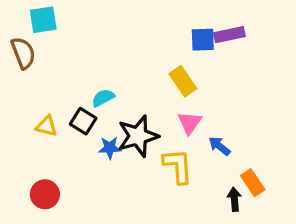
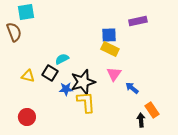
blue square: (203, 40) -> (109, 35), moved
yellow rectangle: (183, 81) -> (110, 49), turned -30
yellow L-shape: (178, 166) -> (86, 102), moved

